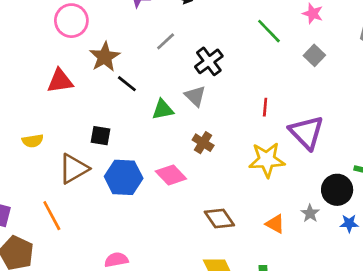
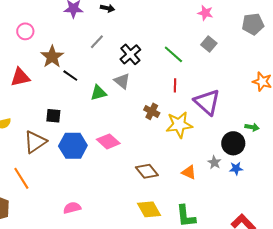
pink circle: (71, 21) -> (25, 31), size x0.7
green line: (269, 31) -> (173, 54), moved
brown cross: (203, 143) -> (152, 111), moved
blue star: (349, 223) -> (236, 168), moved

